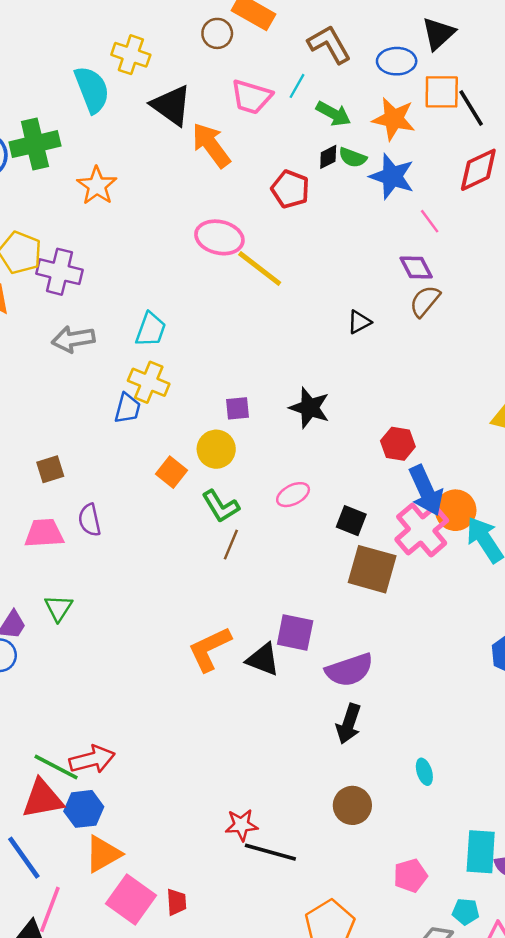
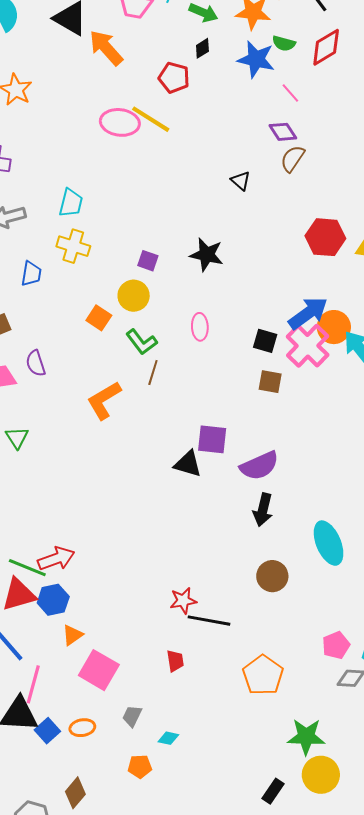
green semicircle: (353, 157) -> (284, 43), moved
yellow line: (260, 269) -> (151, 119), moved
black triangle: (359, 322) -> (241, 181), turned -45
blue trapezoid: (127, 408) -> (31, 274), moved
purple square: (237, 408) -> (148, 261), turned 30
red hexagon: (398, 444) -> (325, 237), moved, size x1.4
blue arrow: (426, 490) -> (308, 313), turned -96
pink ellipse: (293, 495) -> (200, 327), turned -60
black square: (351, 521) -> (265, 341), moved
brown square: (372, 569) -> (270, 382), size x0.6
orange L-shape: (210, 649) -> (104, 400), moved
cyan ellipse: (424, 772) -> (329, 543), size x2.0
orange triangle: (103, 854) -> (72, 635), size x0.7
pink pentagon: (410, 876) -> (336, 645), moved
red trapezoid: (176, 902) -> (175, 661), moved

